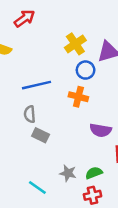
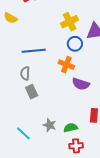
purple semicircle: (100, 130) -> (81, 84), moved
gray rectangle: (41, 135) -> (32, 92), turned 32
red cross: (93, 195) -> (76, 146), moved

